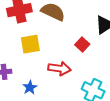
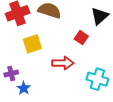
blue star: (30, 87) -> (24, 88), moved

